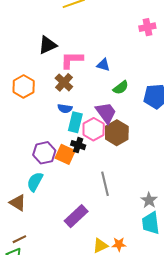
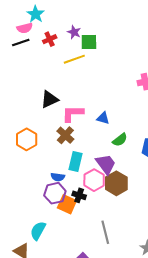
blue semicircle: (65, 108) -> (58, 177), moved
cyan rectangle: (75, 122) -> (75, 161), moved
purple hexagon: (44, 153) -> (55, 193), moved

